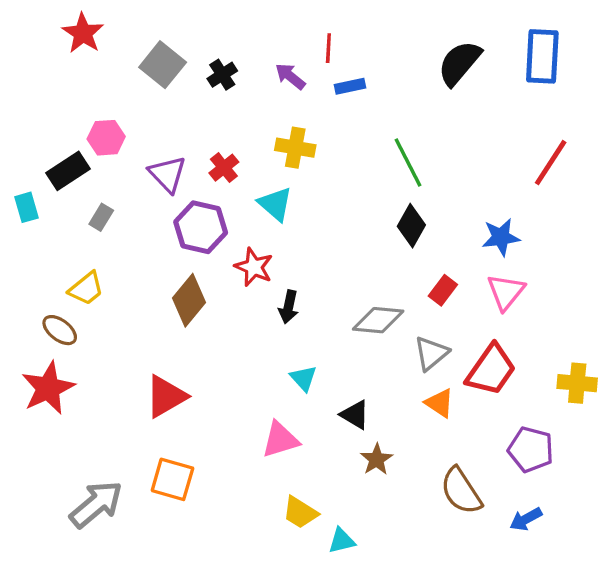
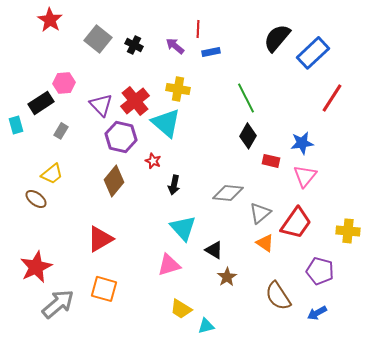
blue rectangle: (542, 56) -> (313, 53), moved, turned 44
black cross: (222, 75) -> (134, 45), turned -30
red cross: (224, 168) -> (135, 101), size x1.6
cyan triangle: (275, 204) -> (166, 123), size x1.4
red star: (254, 267) -> (153, 161), size x0.7
red rectangle: (443, 290) -> (271, 161), moved, turned 66
cyan triangle: (304, 378) -> (183, 228), size x1.6
red star: (48, 388) -> (36, 267), moved

